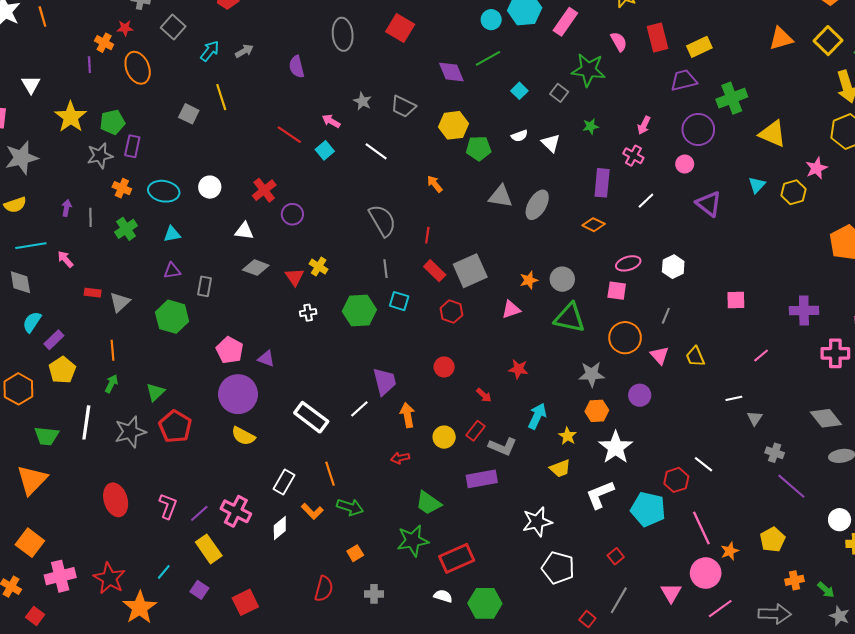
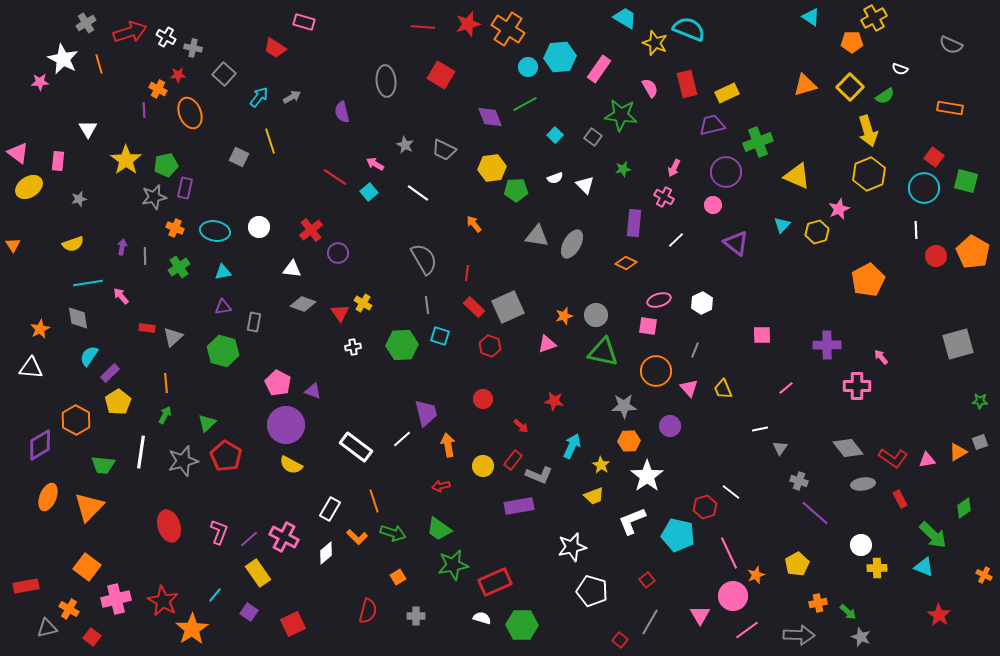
gray star: (21, 158) -> (79, 199), size x0.5
green trapezoid: (428, 503) -> (439, 529), moved

